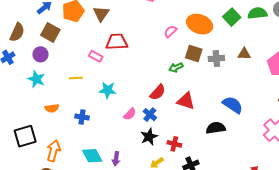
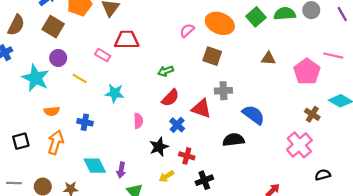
purple circle: (41, 54) -> (58, 58), moved
gray cross: (216, 58) -> (223, 91), moved
green arrow: (176, 67) -> (166, 71), moved
yellow line: (76, 78) -> (80, 78), turned 32
cyan star: (36, 79) -> (36, 78), size x1.4
pink semicircle: (130, 114) -> (138, 121), turned -48
blue cross: (150, 115) -> (177, 125), moved
black square: (25, 136) -> (21, 141), size x0.7
orange arrow: (54, 151) -> (56, 142), moved

